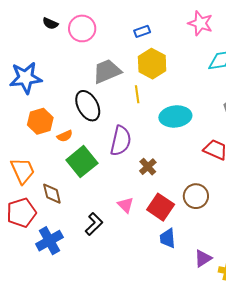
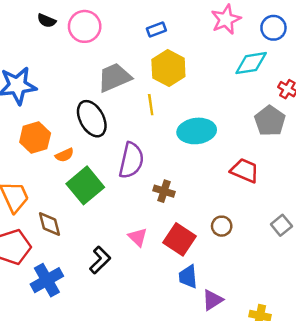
pink star: (200, 23) -> (226, 19), turned 30
brown cross: (148, 167) -> (164, 191), turned -30
brown circle: (196, 196) -> (222, 226), size x0.7
purple triangle: (203, 258) -> (213, 300), moved

